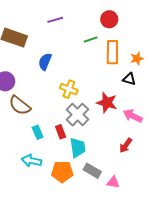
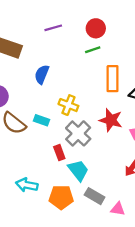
red circle: (109, 19) -> (96, 28), moved
orange rectangle: (112, 52) -> (113, 79), moved
cyan rectangle: (38, 132) -> (42, 120), moved, turned -48
cyan trapezoid: (78, 148) -> (78, 170), turned -30

